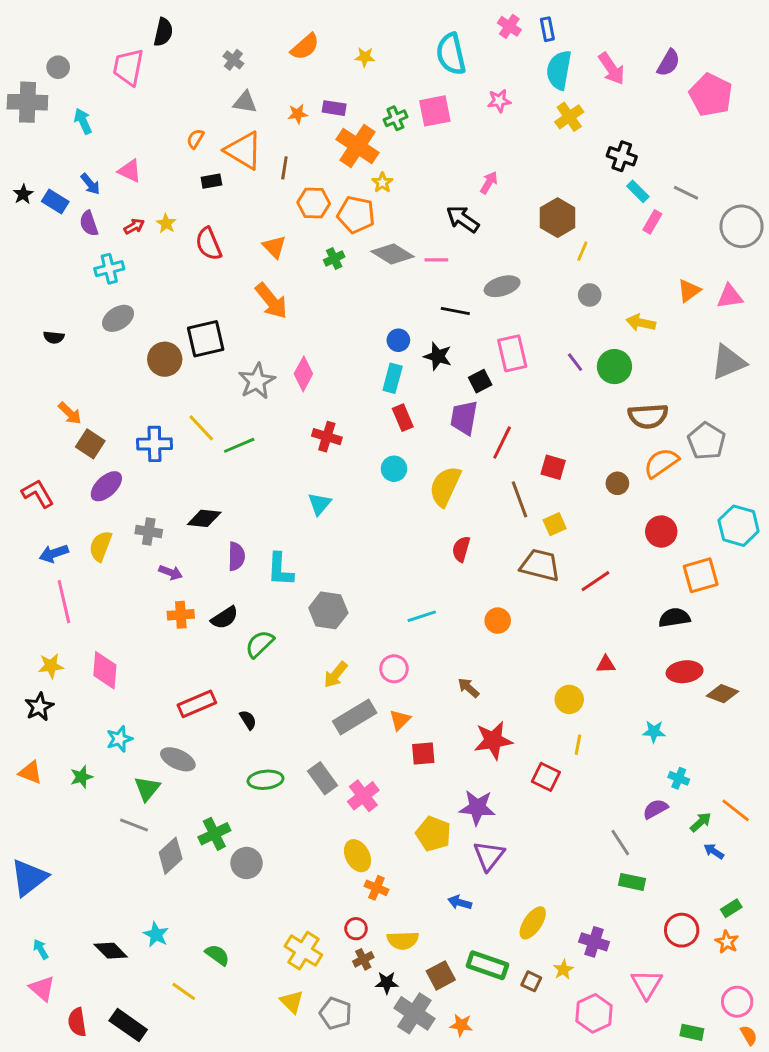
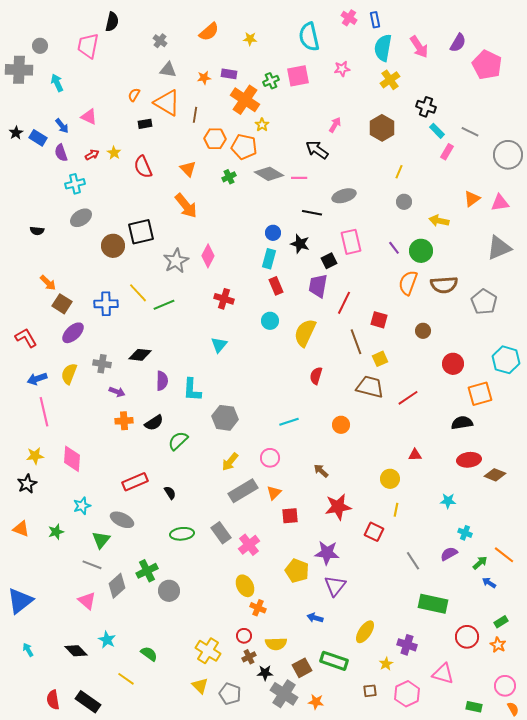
brown hexagon: (558, 218) -> (382, 128), moved
orange semicircle: (661, 463) -> (408, 283), moved, turned -35
gray line: (620, 843) -> (413, 561), moved
green rectangle: (632, 882) -> (433, 604), size x1.6
brown square: (531, 981) -> (370, 691), moved, turned -32
pink triangle: (647, 984) -> (443, 674), turned -45
pink triangle: (42, 989) -> (87, 601), moved

